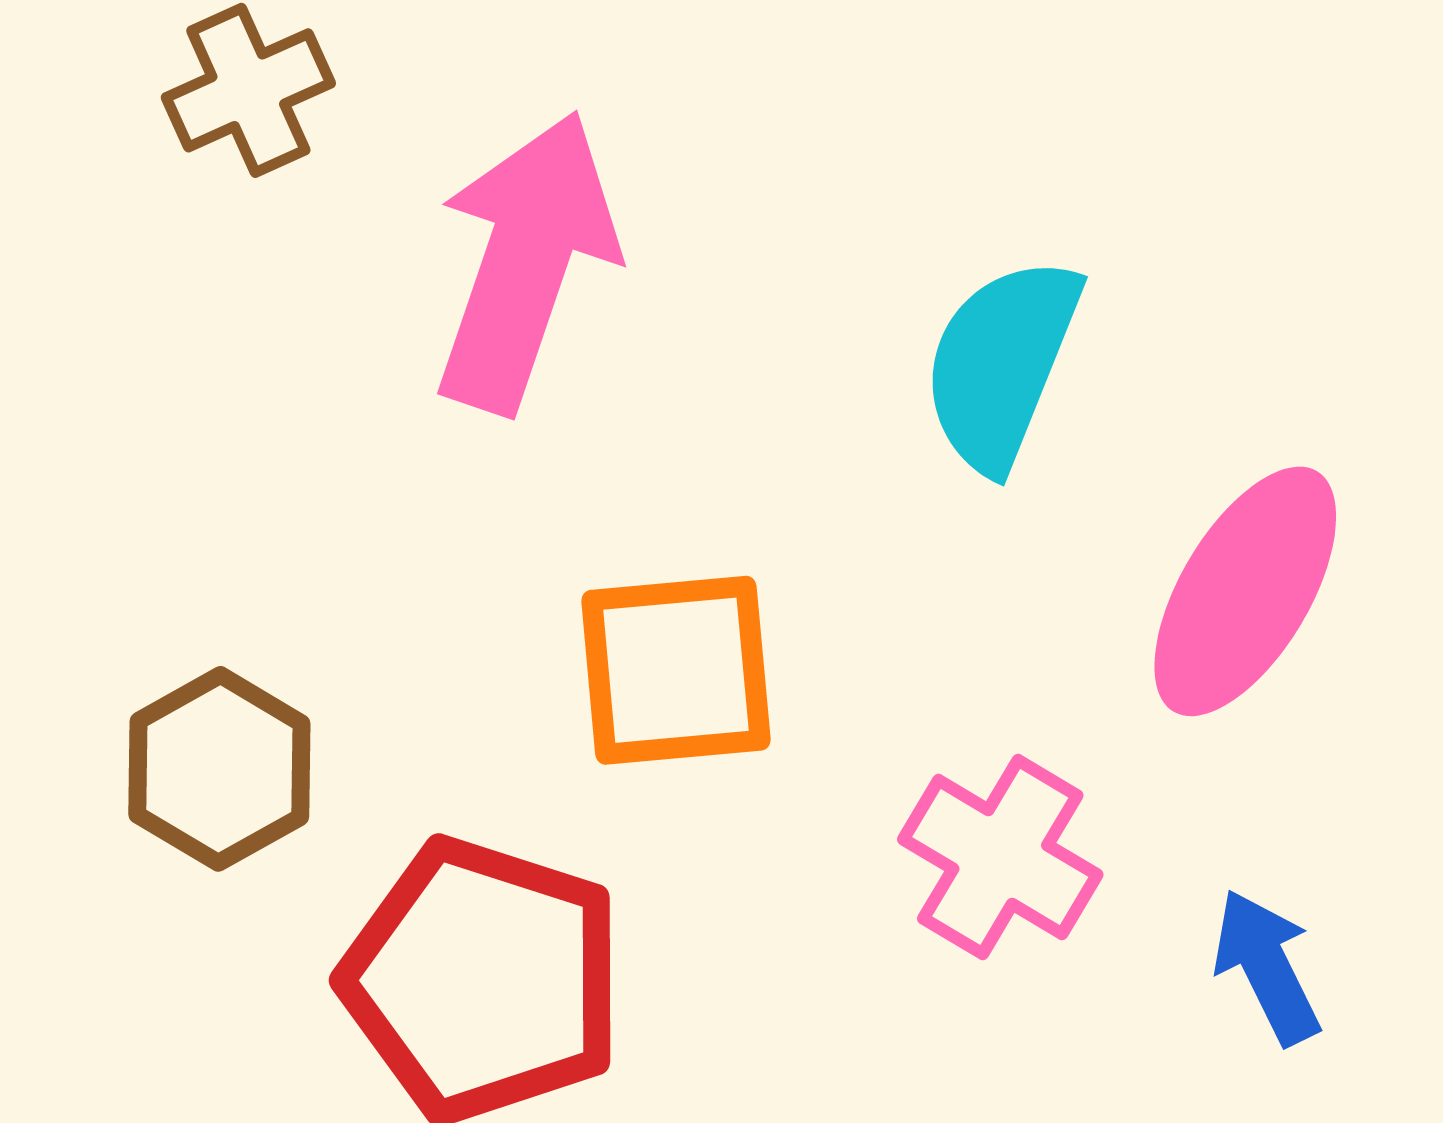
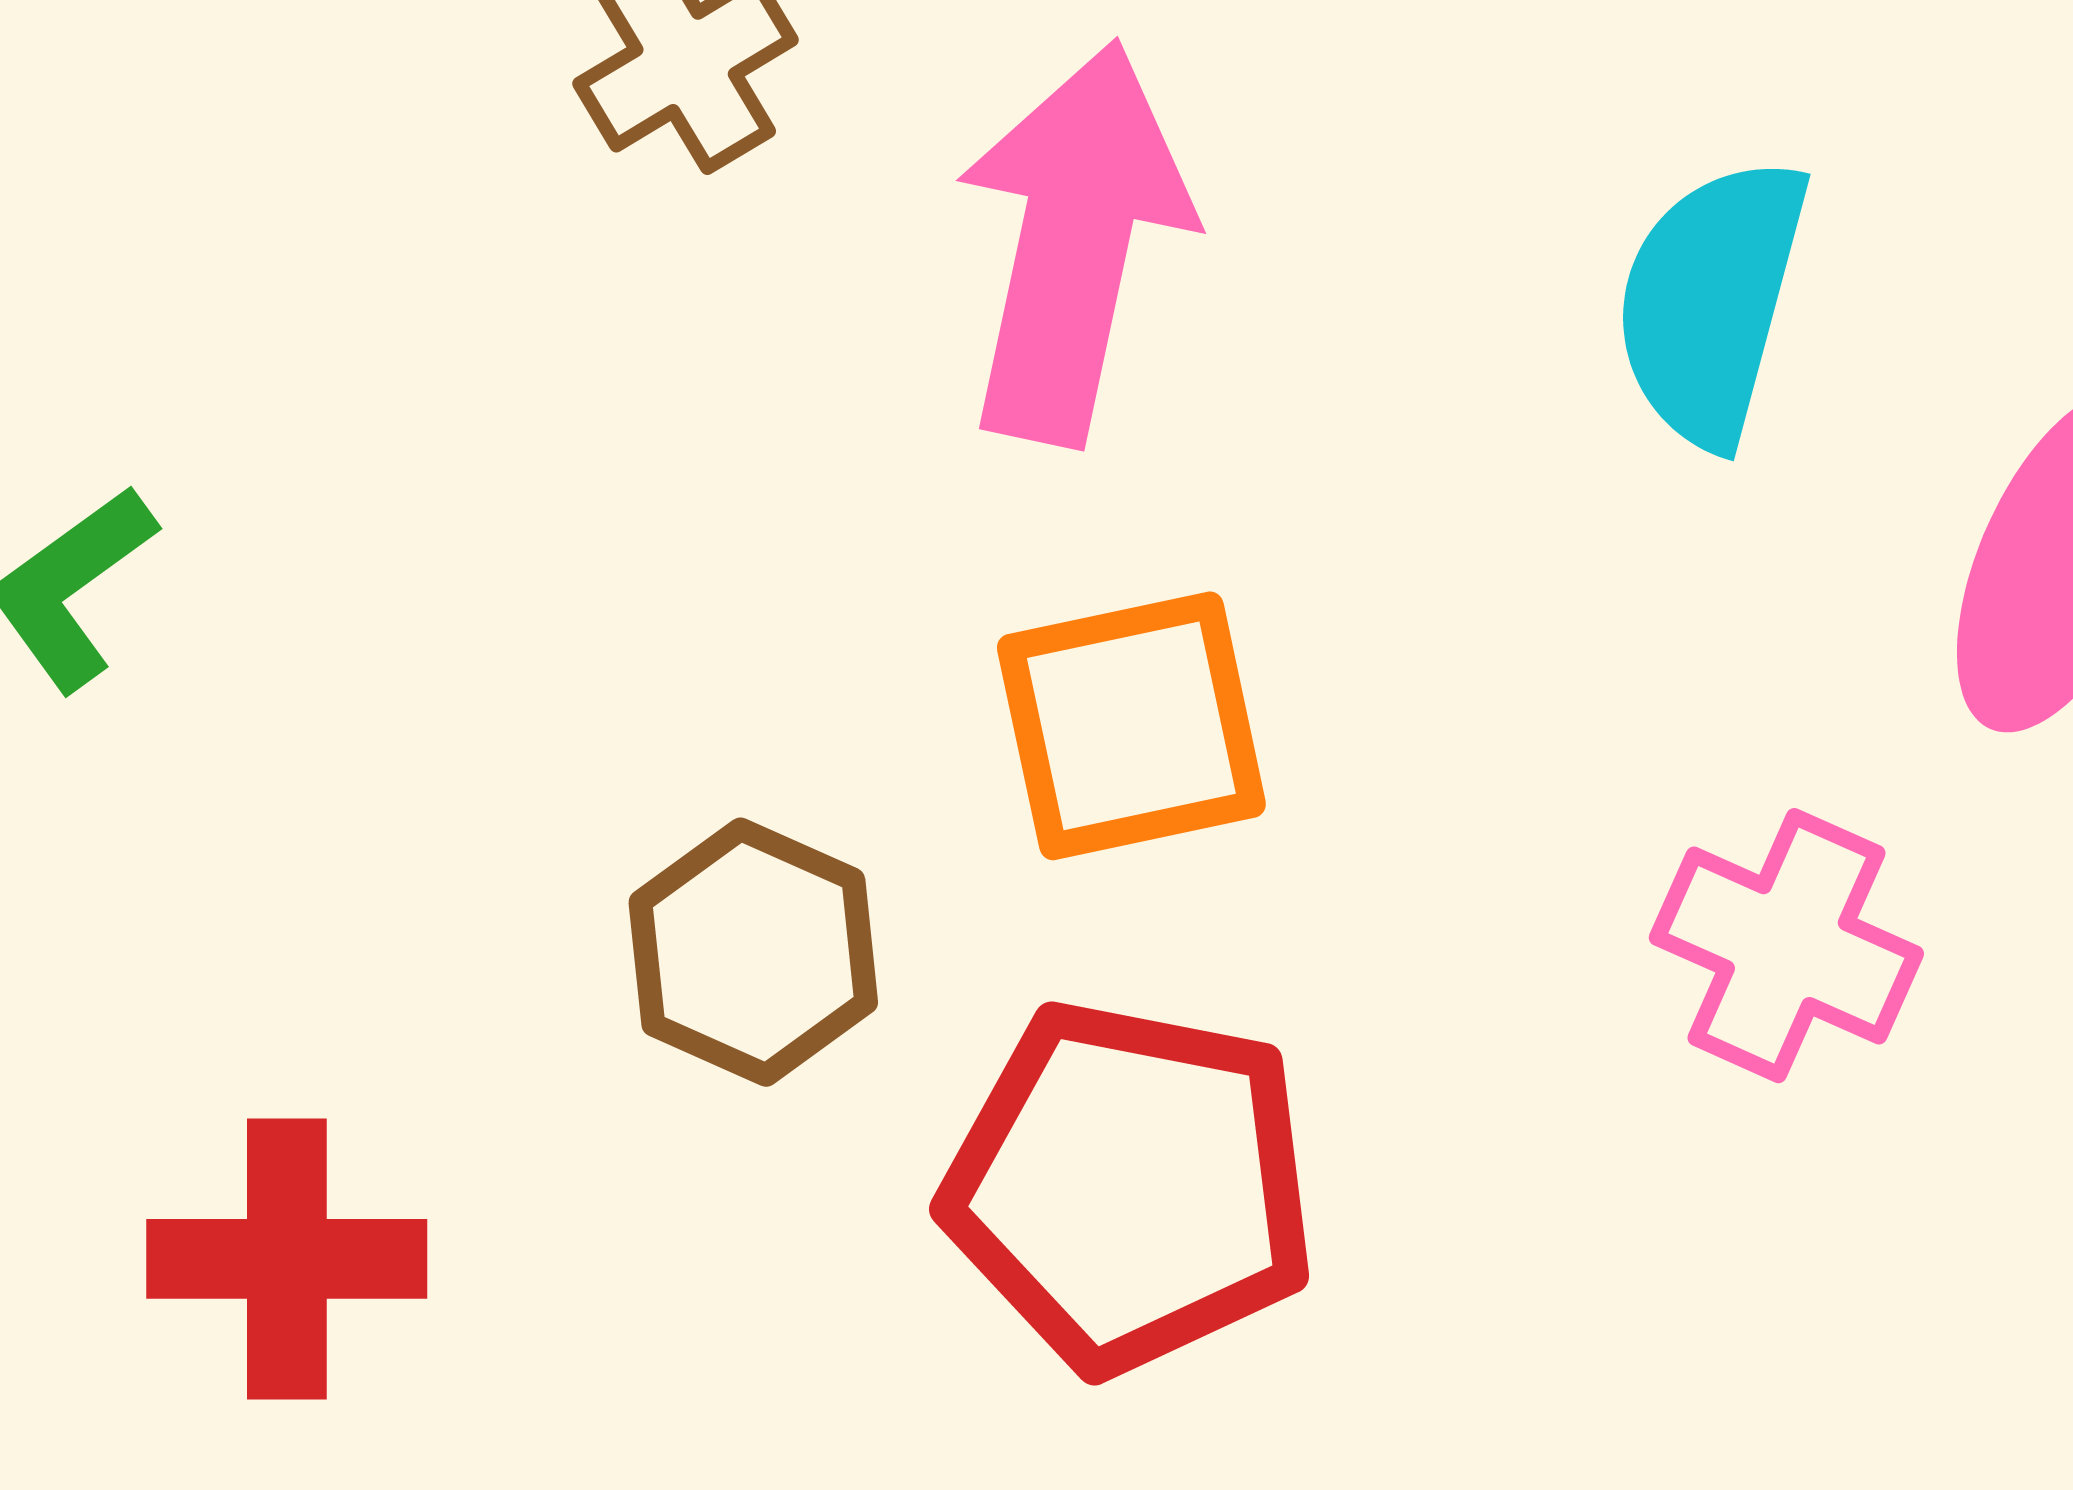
orange square: (676, 670) -> (1131, 726), moved

